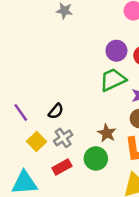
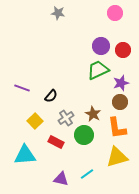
purple line: (21, 112) -> (22, 88), moved, turned -35
gray cross: (63, 138) -> (66, 118), moved
red rectangle: (62, 167) -> (56, 142), turned 56

